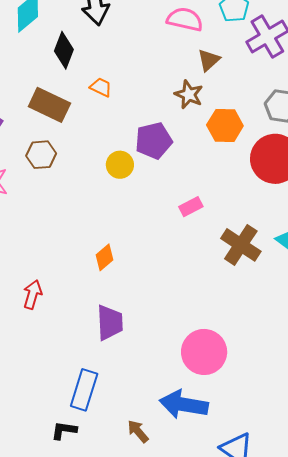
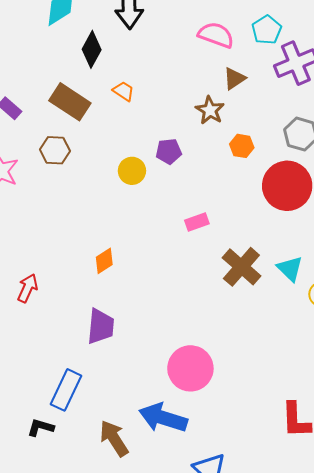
orange hexagon: (225, 125) -> (242, 146), size x0.7
purple pentagon: (154, 141) -> (169, 151), size x0.7
brown arrow: (138, 431) -> (114, 438), size x1.5

